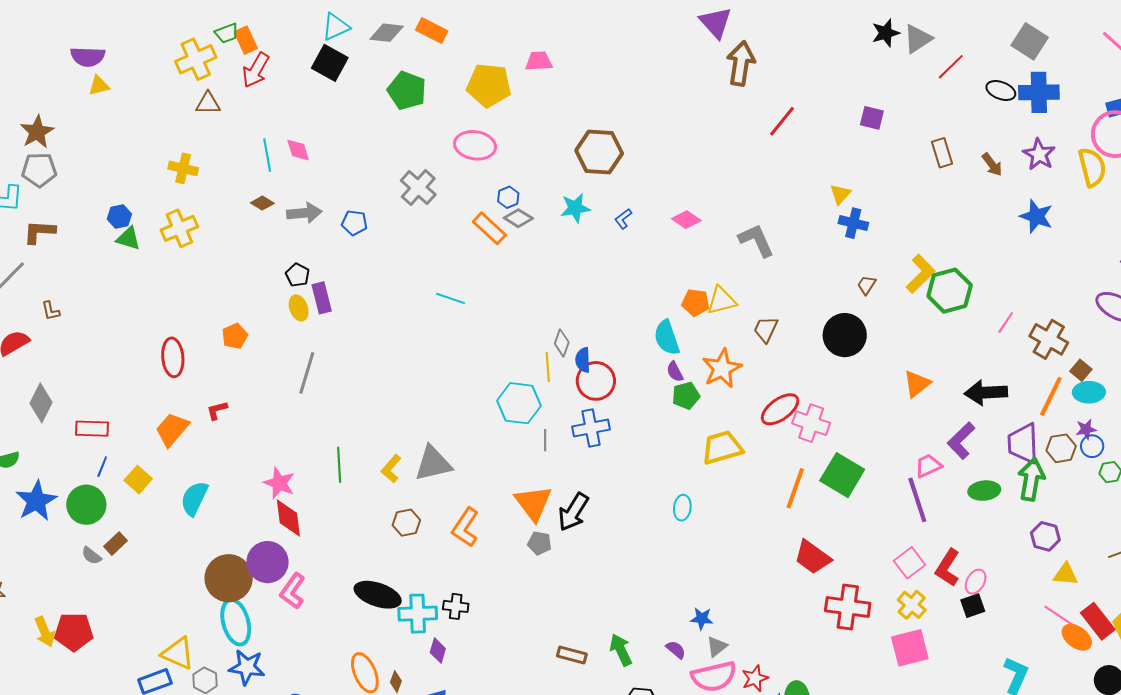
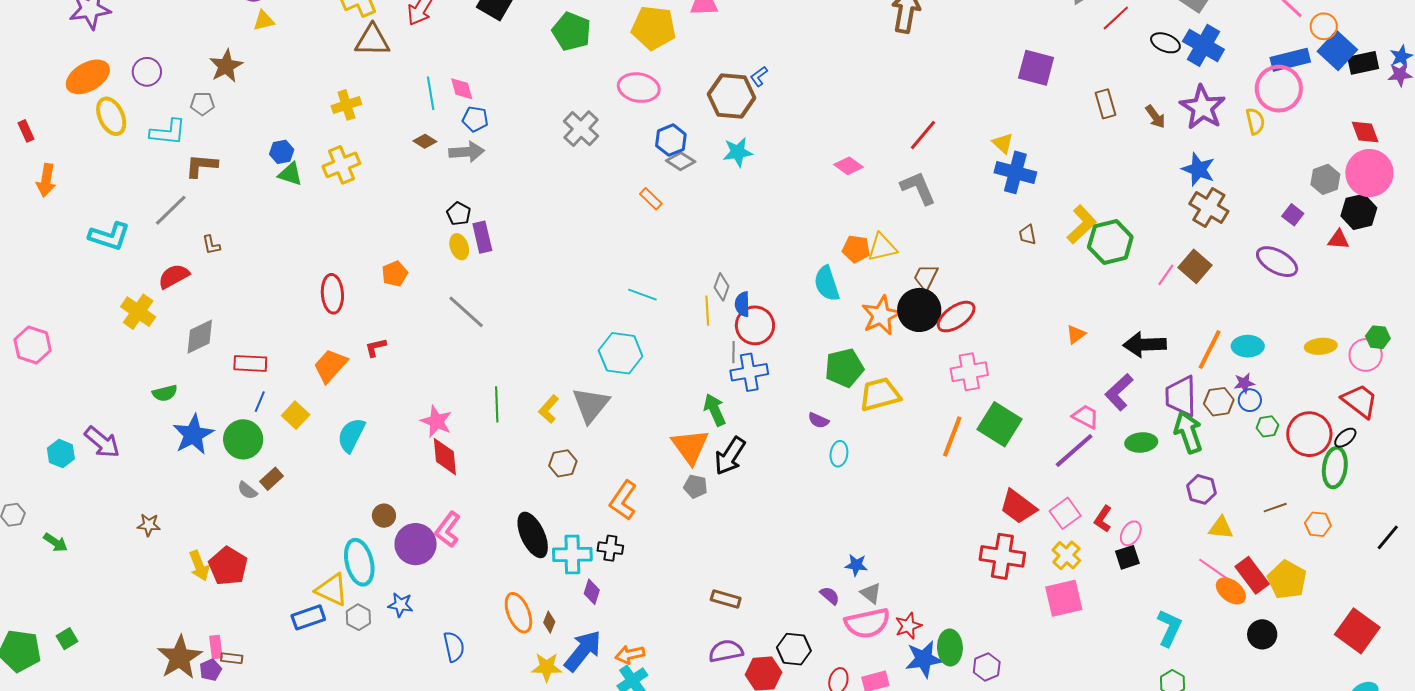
blue cross: (1039, 92) -> (1203, 45), turned 30
brown triangle: (208, 103) -> (372, 40), size x1.4
purple square: (872, 118) -> (1036, 68), size x1.5
red line: (782, 121) -> (923, 135), moved
brown star: (37, 132) -> (226, 66), moved
brown hexagon: (599, 152) -> (732, 96), moved
purple star: (1039, 154) -> (1202, 107), size x1.4
yellow semicircle: (1092, 167) -> (1255, 121), size x0.7
yellow cross: (183, 168) -> (346, 105), turned -32
gray pentagon: (39, 170) -> (202, 104), size x0.7
yellow triangle: (840, 194) -> (1003, 143), turned -30
blue hexagon: (508, 197) -> (671, 140), size x1.4
blue L-shape: (623, 219) -> (759, 76), moved
blue pentagon: (354, 223) -> (475, 119), moved
blue cross: (853, 223) -> (1015, 172), size x1.4
orange rectangle: (489, 228) -> (651, 199), moved, size x0.7
brown trapezoid: (867, 285) -> (1027, 235), turned -45
cyan line: (451, 298) -> (642, 295), moved
black circle: (845, 335) -> (919, 310), moved
brown cross: (1049, 339) -> (1209, 208), moved
brown square: (1081, 370) -> (1195, 266), moved, size x1.5
purple semicircle: (675, 372) -> (818, 420), moved, turned -40
gray line: (307, 373) -> (466, 312), turned -66
orange triangle: (917, 384) -> (1076, 334), size x0.7
green pentagon: (686, 396) -> (844, 368), moved, size x1.4
gray diamond: (41, 403) -> (200, 337), turned 36
cyan hexagon: (519, 403) -> (621, 353), moved
red ellipse: (780, 409) -> (956, 317), moved
pink cross: (811, 423) -> (969, 372), turned -30
gray line: (545, 440) -> (734, 352), moved
gray triangle: (433, 463) -> (591, 405), turned -39
pink trapezoid: (928, 466) -> (1086, 417), turned 52
green arrow: (1031, 479) -> (1188, 432), turned -30
purple line: (917, 500) -> (1074, 450), turned 66
orange L-shape: (465, 527) -> (623, 500), moved
red trapezoid: (812, 557) -> (1018, 507), moved
purple circle: (268, 562) -> (416, 544), moved
red L-shape: (948, 568) -> (1103, 519), size x0.7
brown circle: (229, 578) -> (384, 516), size x0.5
black ellipse: (378, 595) -> (533, 535), turned 45
cyan ellipse: (236, 622) -> (359, 562), moved
red pentagon: (74, 632) -> (228, 566), turned 30
gray triangle: (717, 647) -> (871, 593), turned -45
green arrow: (621, 650) -> (715, 410), moved
blue star: (247, 667) -> (401, 605), size x0.7

